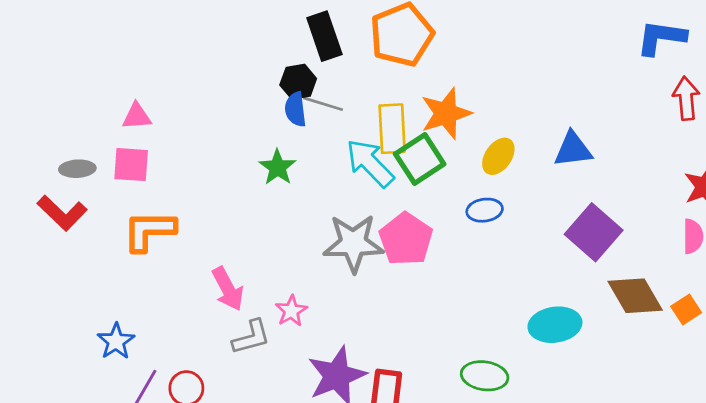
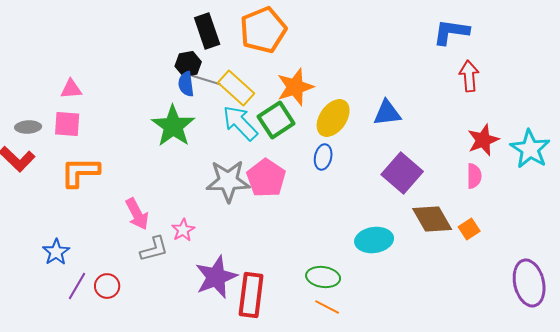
yellow rectangle: (392, 129) -> (236, 88), moved, turned -45
yellow ellipse: (498, 156) -> (333, 118), size x1.4
green star: (277, 167) -> (173, 126), size x1.6
blue ellipse: (485, 210) -> (323, 157), turned -70

